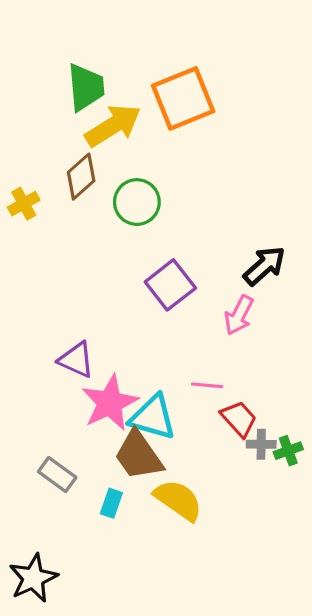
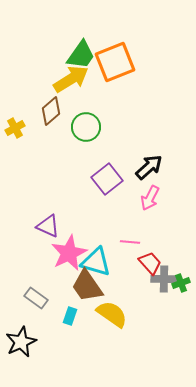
green trapezoid: (86, 87) -> (81, 55), moved, turned 40
black arrow: (264, 266) -> (149, 167), moved
gray cross: (261, 444) -> (164, 279), size x1.4
black star: (33, 578) -> (21, 342), moved

